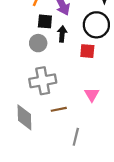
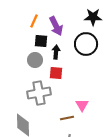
red square: (87, 51) -> (56, 73), moved
brown line: (59, 109) -> (67, 118), moved

